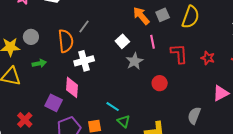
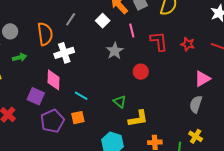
gray line: (84, 27) -> (71, 19), moved
white square: (122, 41) -> (103, 21), moved
cyan line: (113, 107) -> (81, 96), moved
gray semicircle: (194, 116) -> (196, 104), moved
green triangle: (124, 121) -> (120, 102), moved

